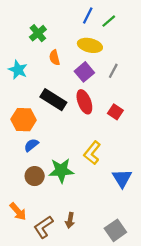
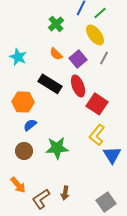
green cross: (38, 33) -> (56, 24), moved
yellow ellipse: (90, 45) -> (95, 35), moved, turned 40
orange semicircle: (55, 58) -> (56, 54), moved, turned -32
red square: (115, 112) -> (97, 104), moved, size x1.5
yellow L-shape: (92, 153) -> (97, 135), moved
brown circle: (35, 176) -> (24, 151), moved

